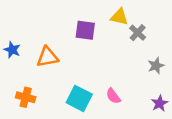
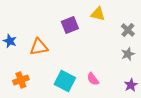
purple square: (85, 30) -> (70, 25), turned -30
gray cross: (138, 33) -> (128, 30), moved
orange cross: (26, 97) -> (21, 80), turned -35

